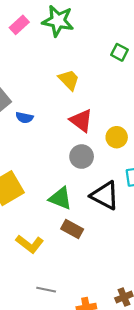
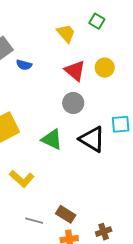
green square: (119, 52) -> (97, 21), moved
yellow circle: (117, 137) -> (105, 68), moved
brown rectangle: (72, 229) -> (66, 214), moved

